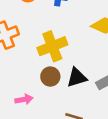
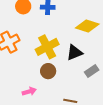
black triangle: (77, 78) -> (74, 53), moved

